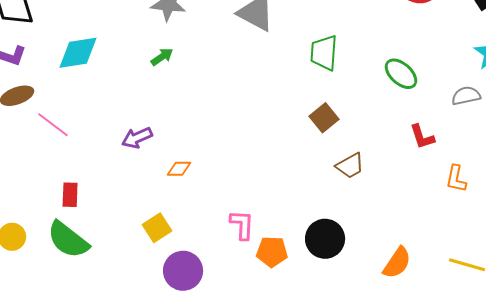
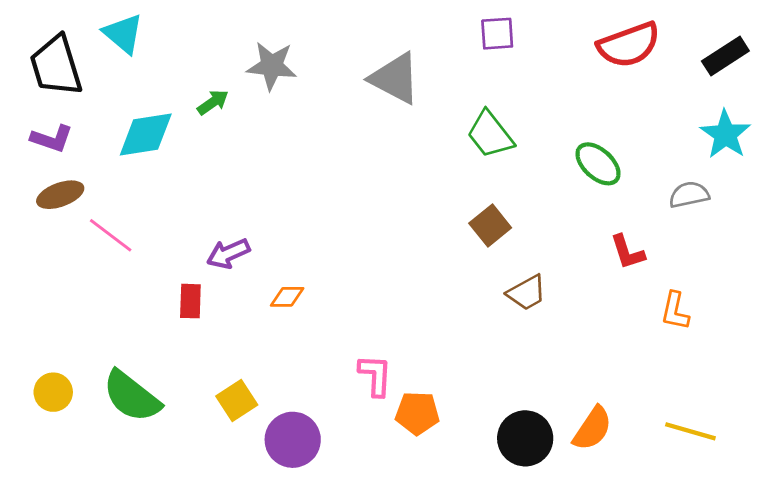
green trapezoid: (324, 53) -> (490, 134), turned -42
green arrow: (162, 57) -> (213, 102), moved
red rectangle: (70, 195) -> (190, 301), moved
yellow square: (157, 228) -> (237, 401), moved
black circle: (325, 239) -> (525, 438), moved

